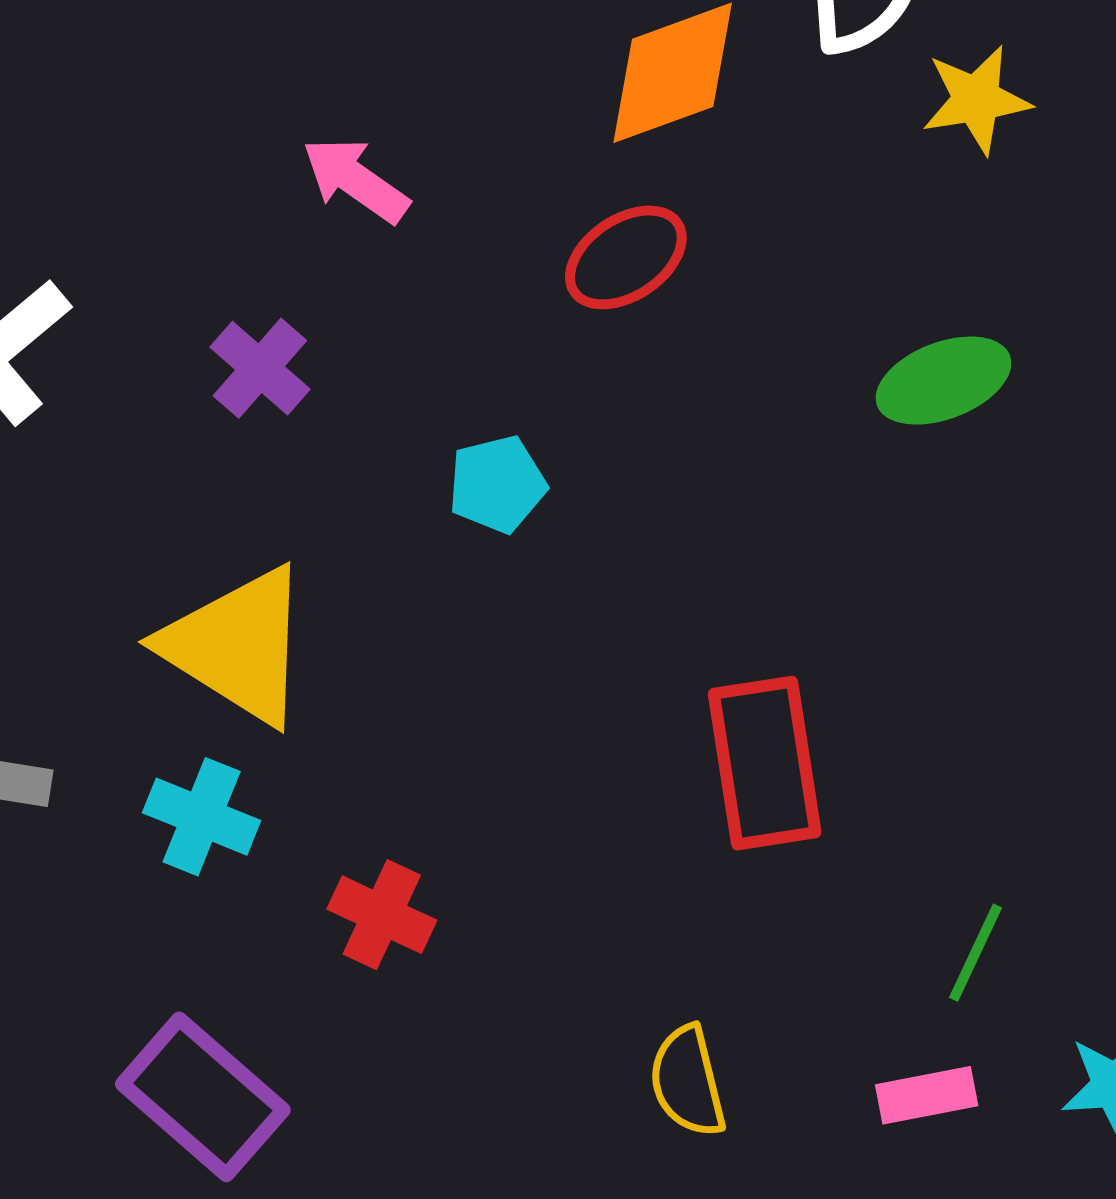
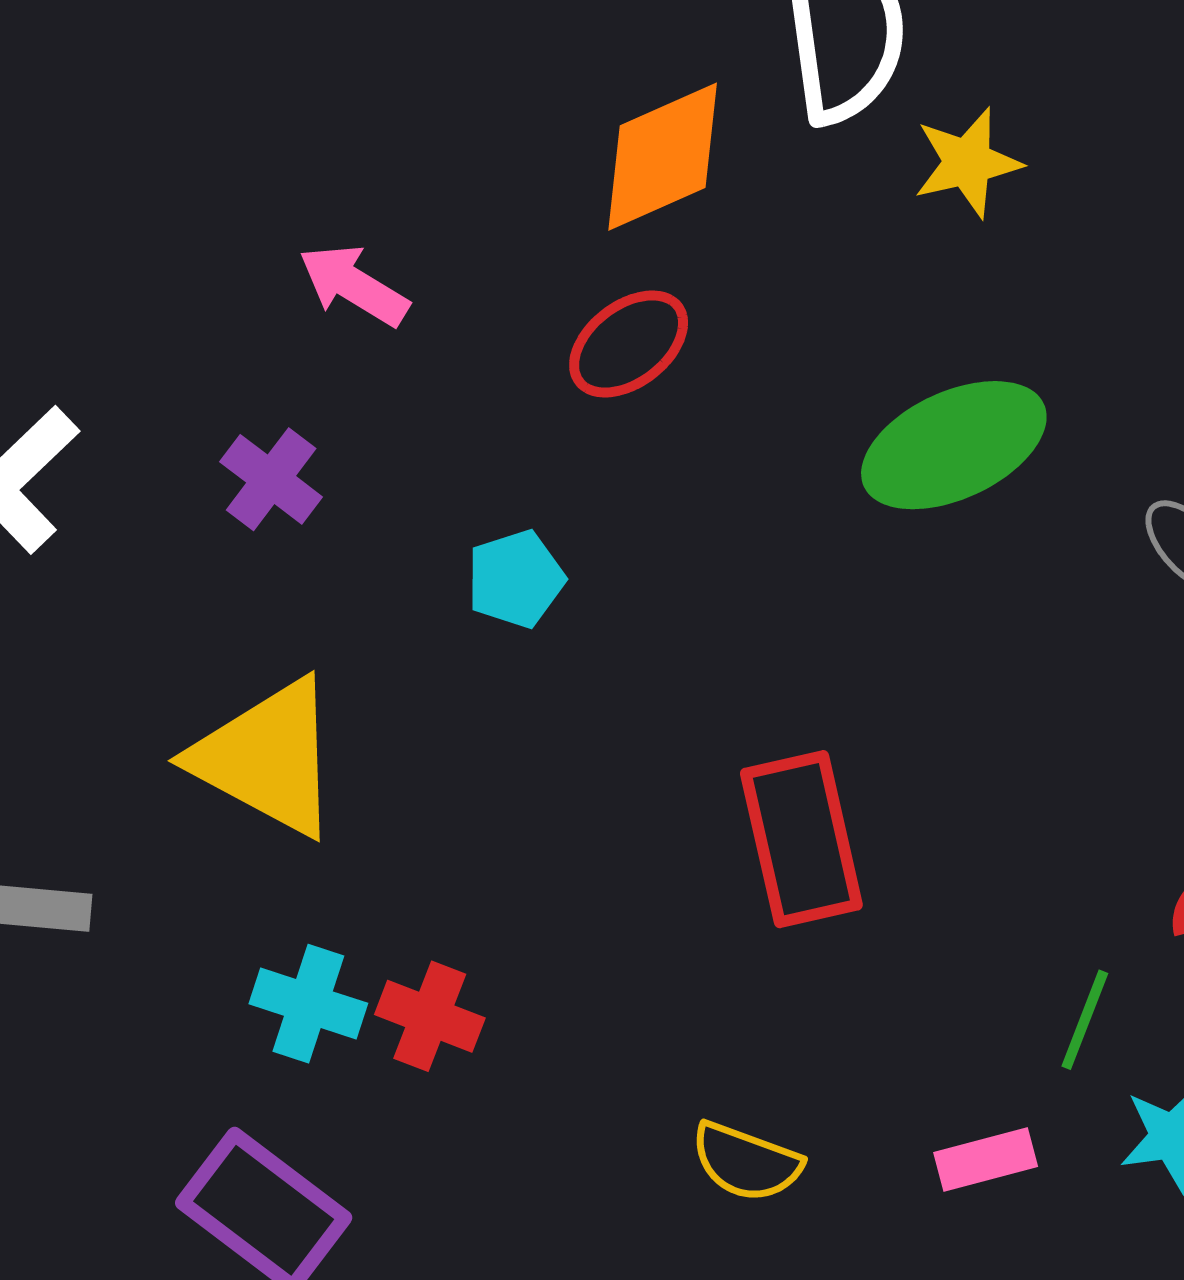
green ellipse: (943, 381) -> (954, 445), size x1.4
cyan cross: (202, 817) -> (308, 1004), moved
green line: (975, 953) -> (1085, 1020), moved
yellow semicircle: (688, 1081) -> (746, 1162), turned -52

